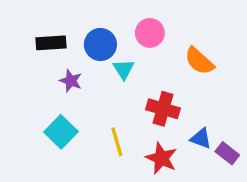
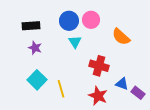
blue circle: (100, 44) -> (69, 21), moved
purple star: (71, 81) -> (35, 48), moved
yellow line: (117, 142) -> (61, 89), moved

